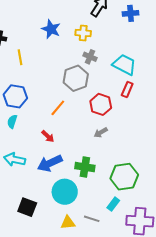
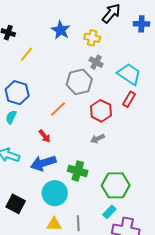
yellow line: (20, 57) -> (26, 54), turned 42
cyan rectangle: (113, 204) -> (109, 212), moved
gray line: (92, 219) -> (78, 223), turned 63

